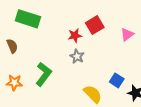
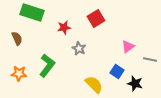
pink triangle: (127, 34) -> (128, 46), moved
red star: (75, 36) -> (64, 27), moved

